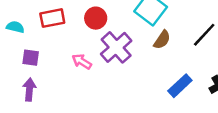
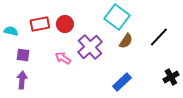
red circle: (96, 18) -> (65, 24), moved
blue rectangle: (180, 86) -> (122, 82), moved

